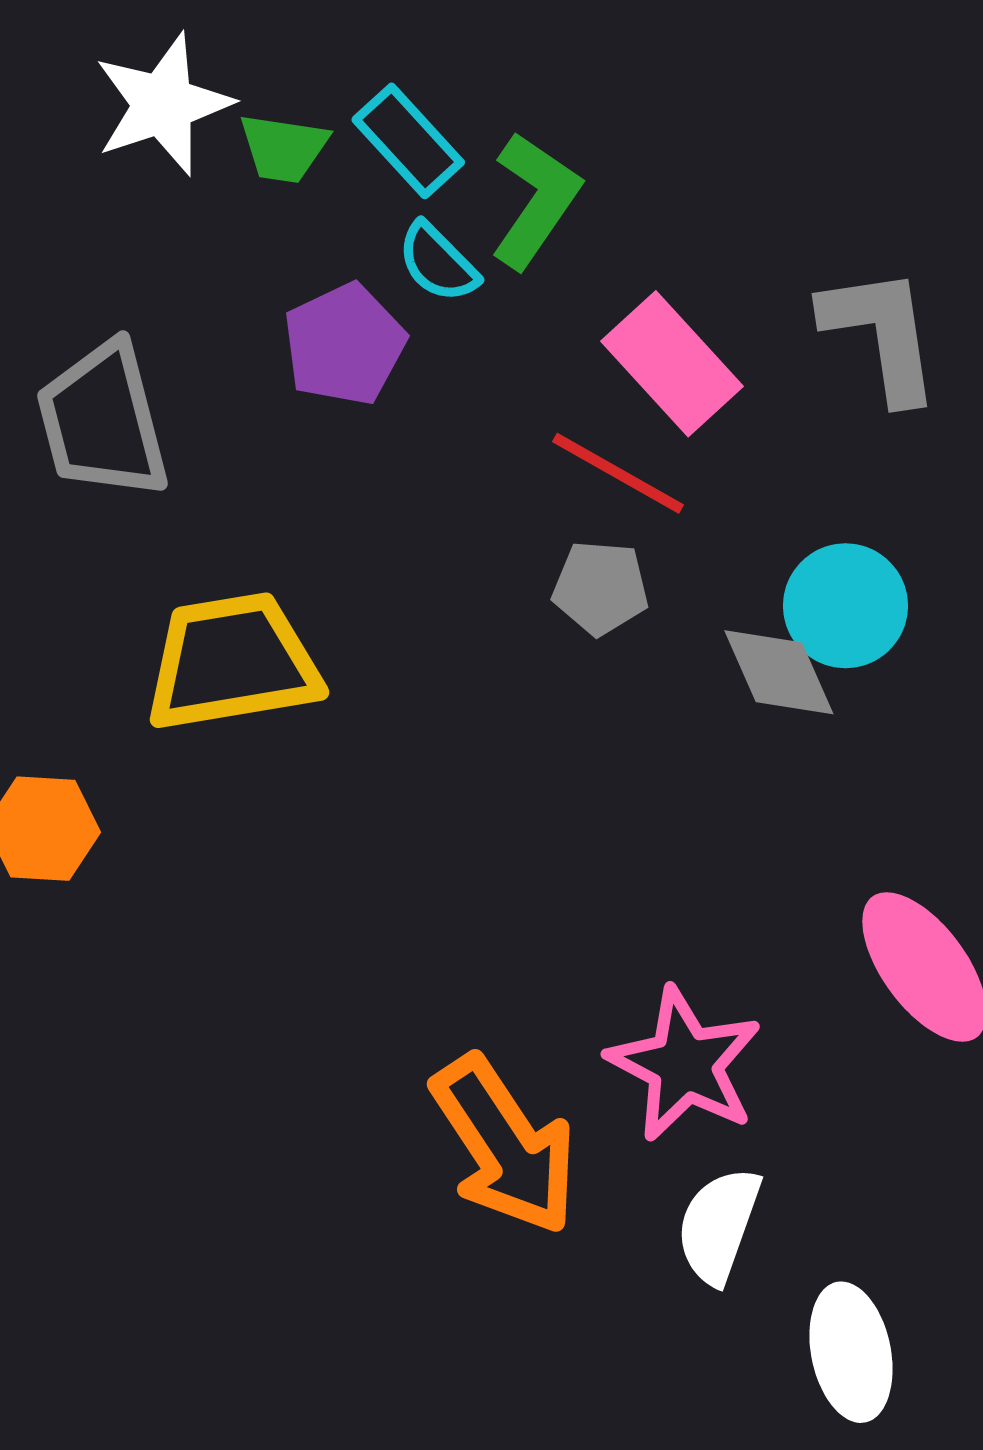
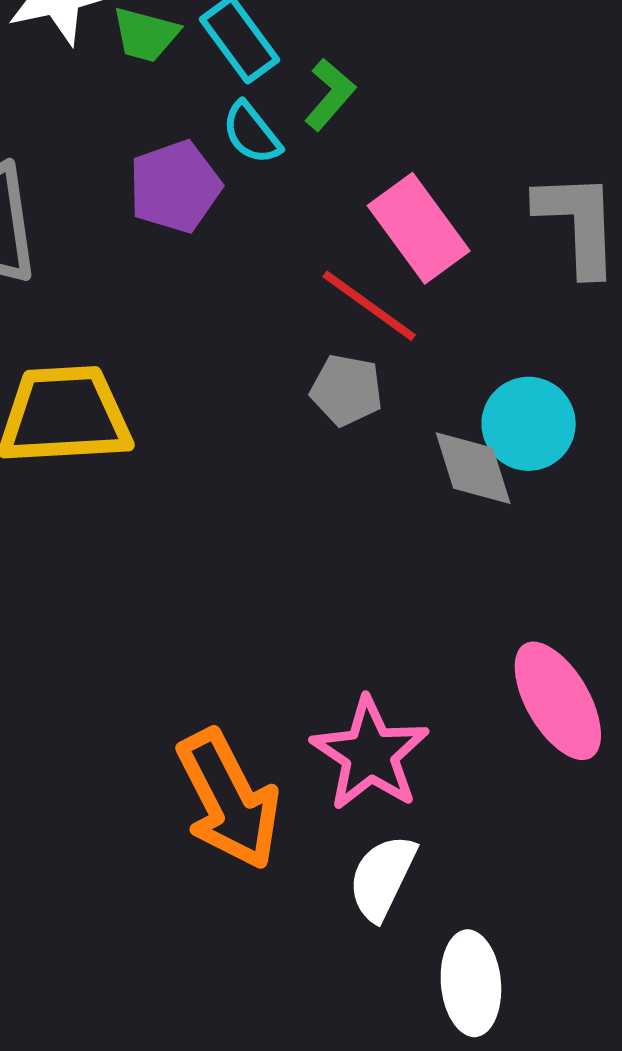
green L-shape: (535, 200) -> (330, 94), size x0.7

